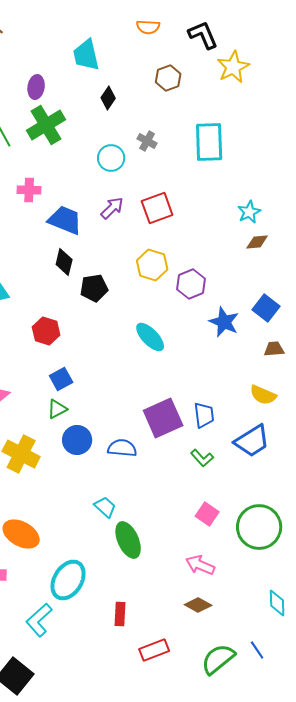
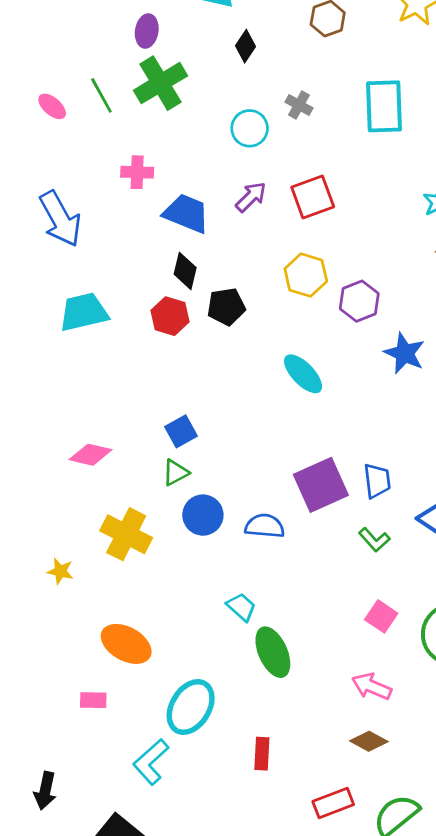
red hexagon: (46, 331) -> (170, 316), moved
red rectangle: (154, 650) -> (333, 803), moved

